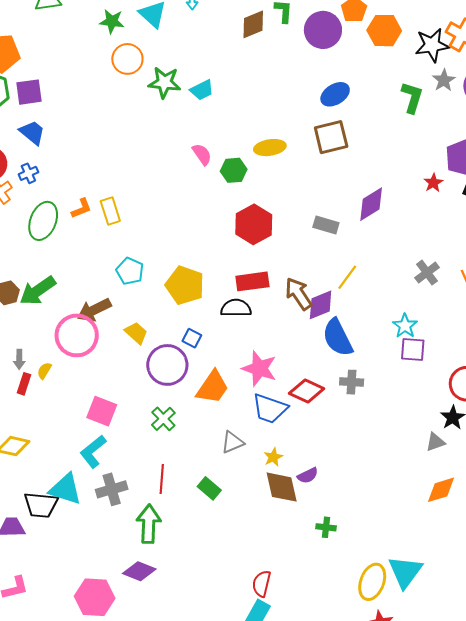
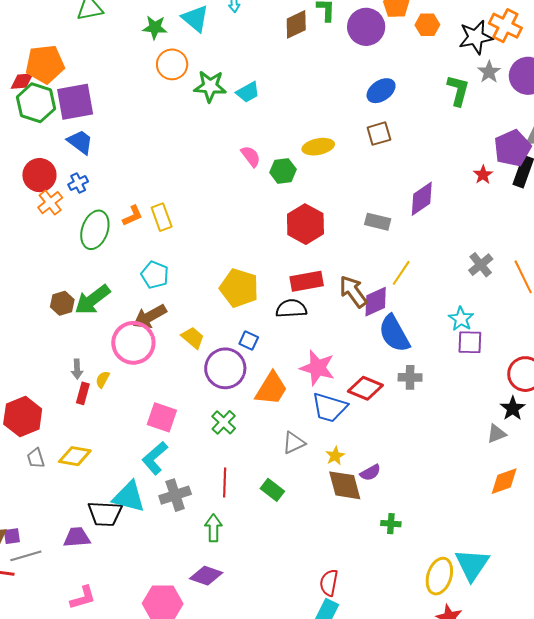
orange hexagon: (384, 31) -> (427, 25), size x0.7
purple square: (29, 92) -> (75, 102), size x1.4
brown square: (331, 137) -> (379, 134), size x0.7
cyan pentagon: (130, 271) -> (155, 275), moved
green arrow: (149, 524) -> (213, 528), size x0.7

